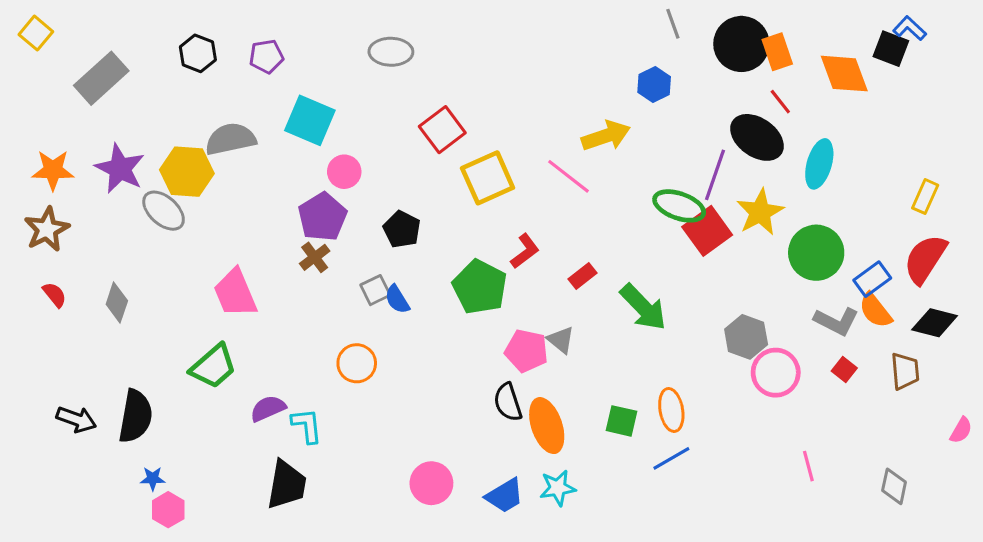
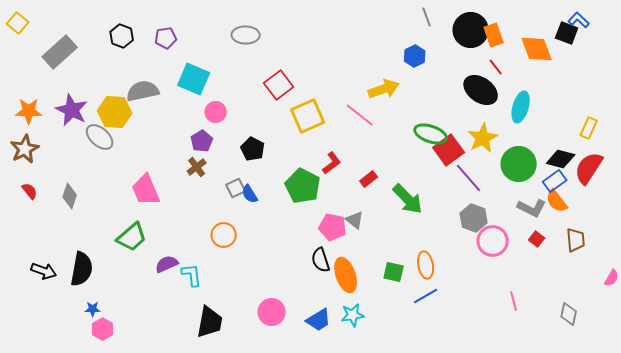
purple line: (715, 175) -> (469, 178), moved, turned -60
purple pentagon: (322, 217) -> (202, 141), size x0.7
black diamond: (935, 323) -> (561, 159), moved
black trapezoid: (287, 485) -> (210, 322), moved

